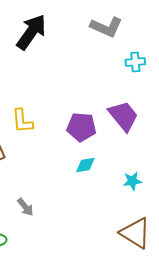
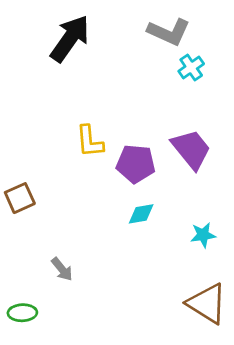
cyan cross: (135, 62) -> (191, 67), moved, turned -30
yellow L-shape: (22, 121) -> (90, 141), moved

